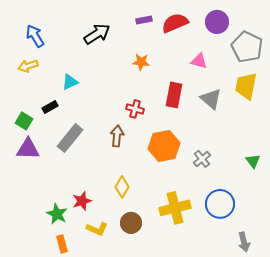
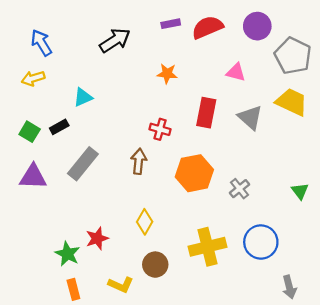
yellow trapezoid: (246, 86) -> (292, 102), turned 104
green square: (24, 121) -> (30, 132), moved
yellow L-shape: (97, 229) -> (121, 285), moved

